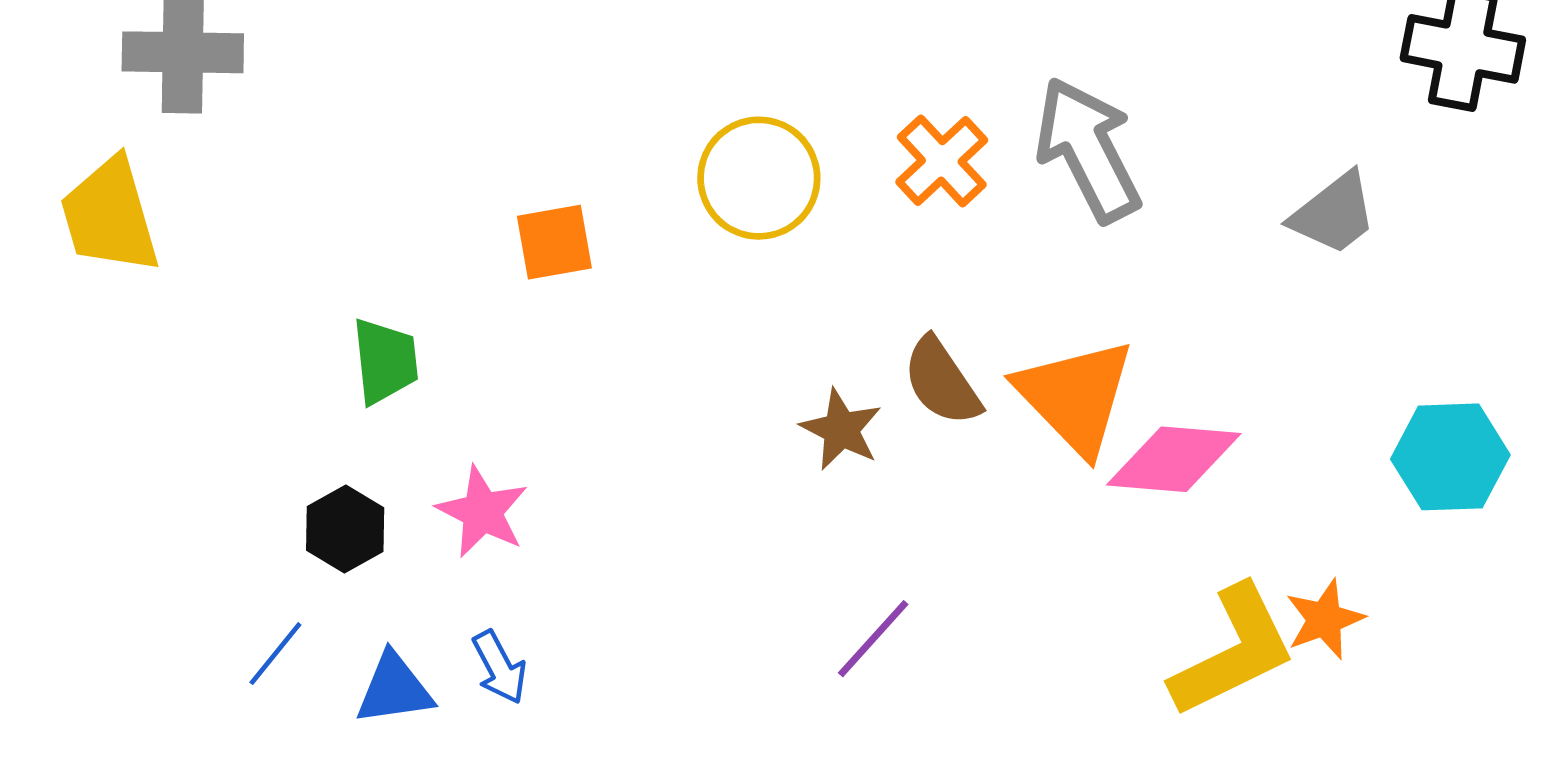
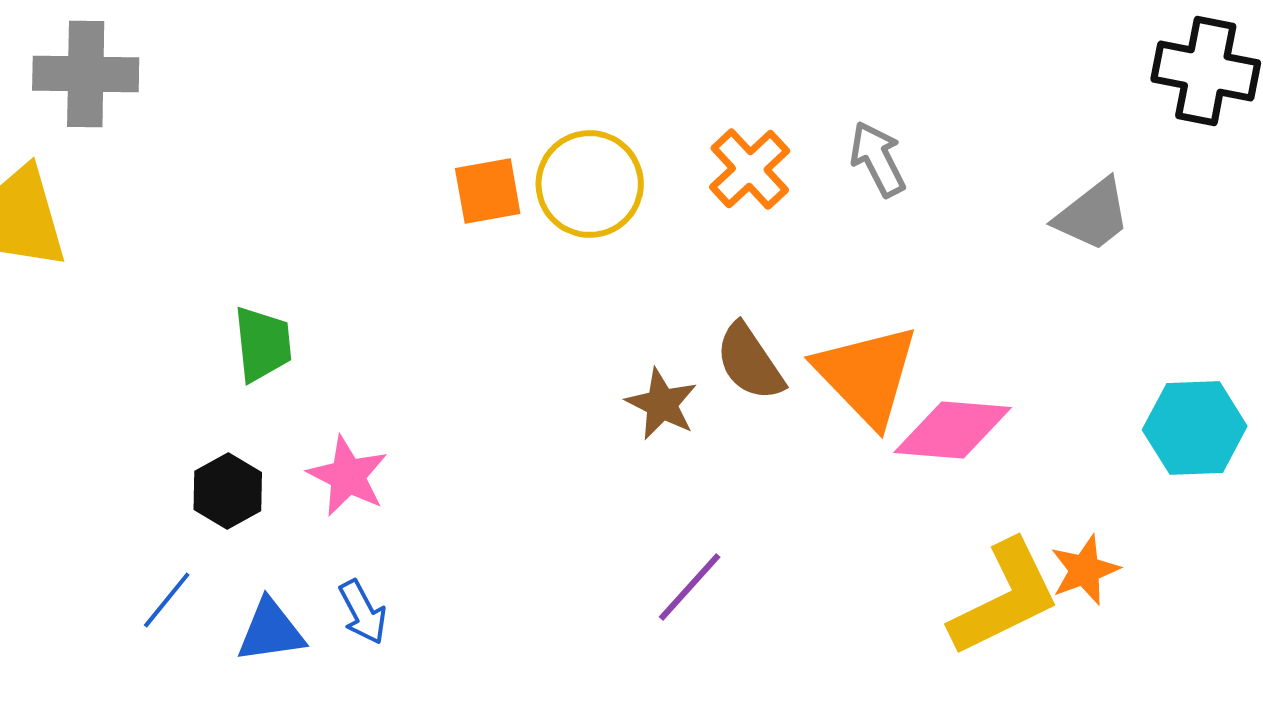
gray arrow: (1088, 150) -> (878, 159), size x0.6
orange square: (554, 242) -> (488, 191), moved

